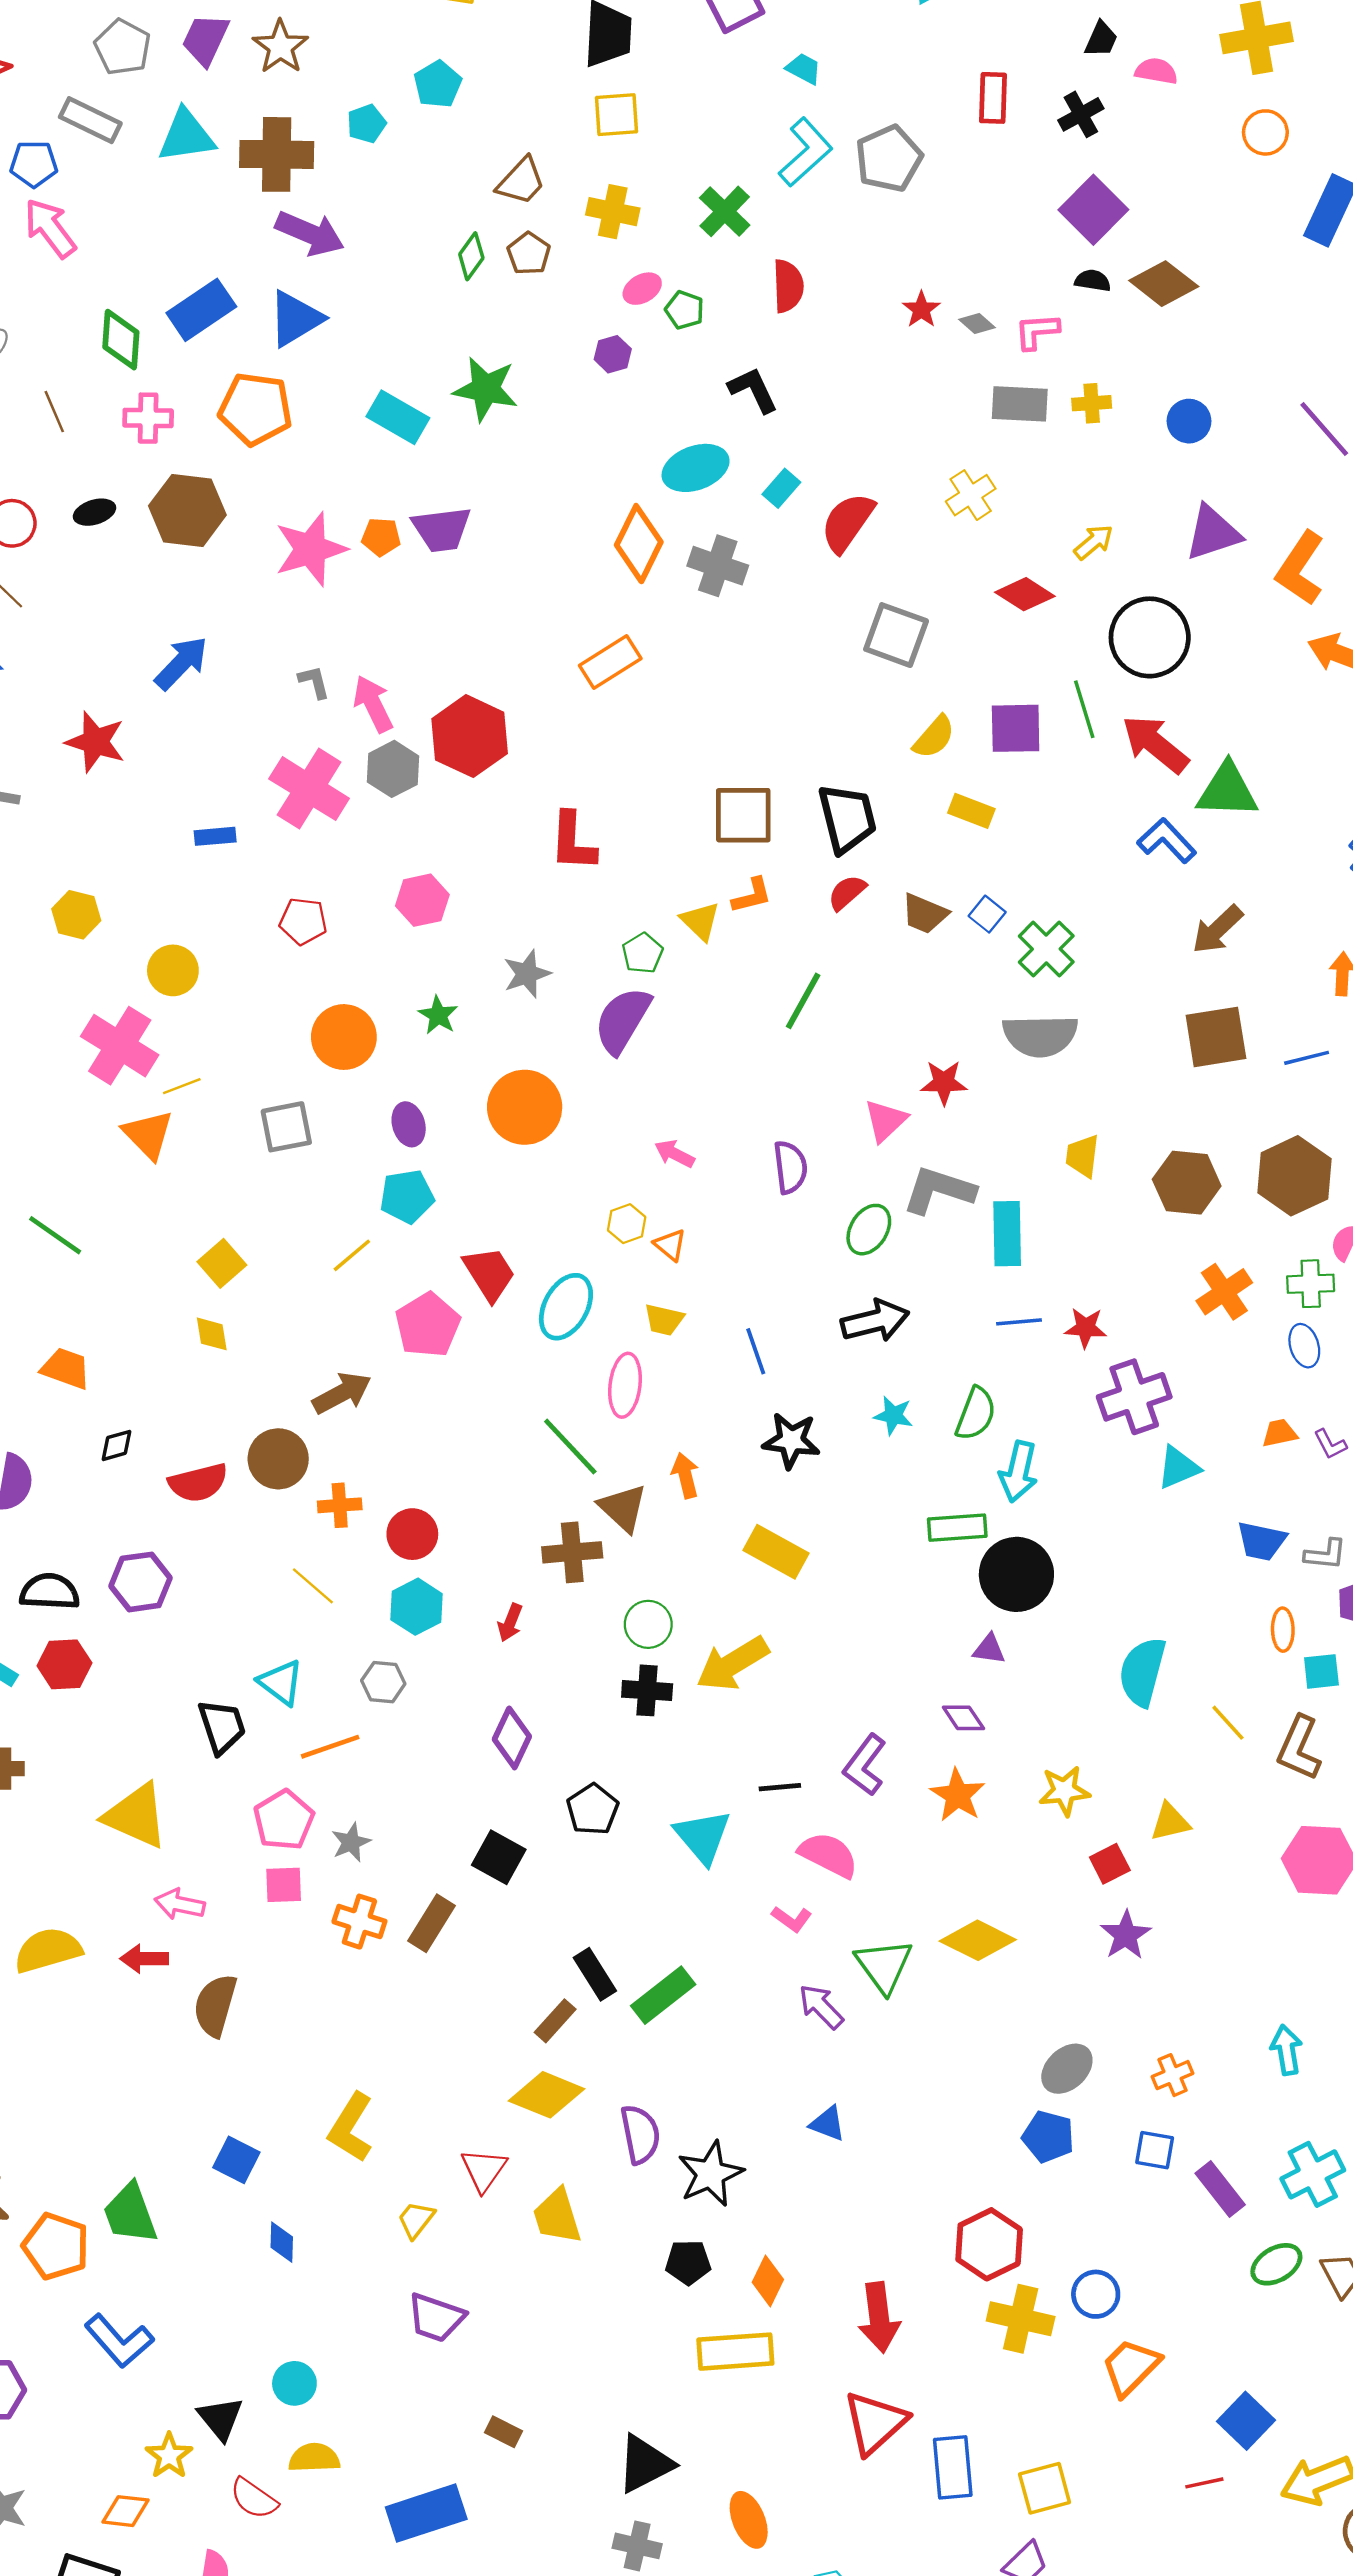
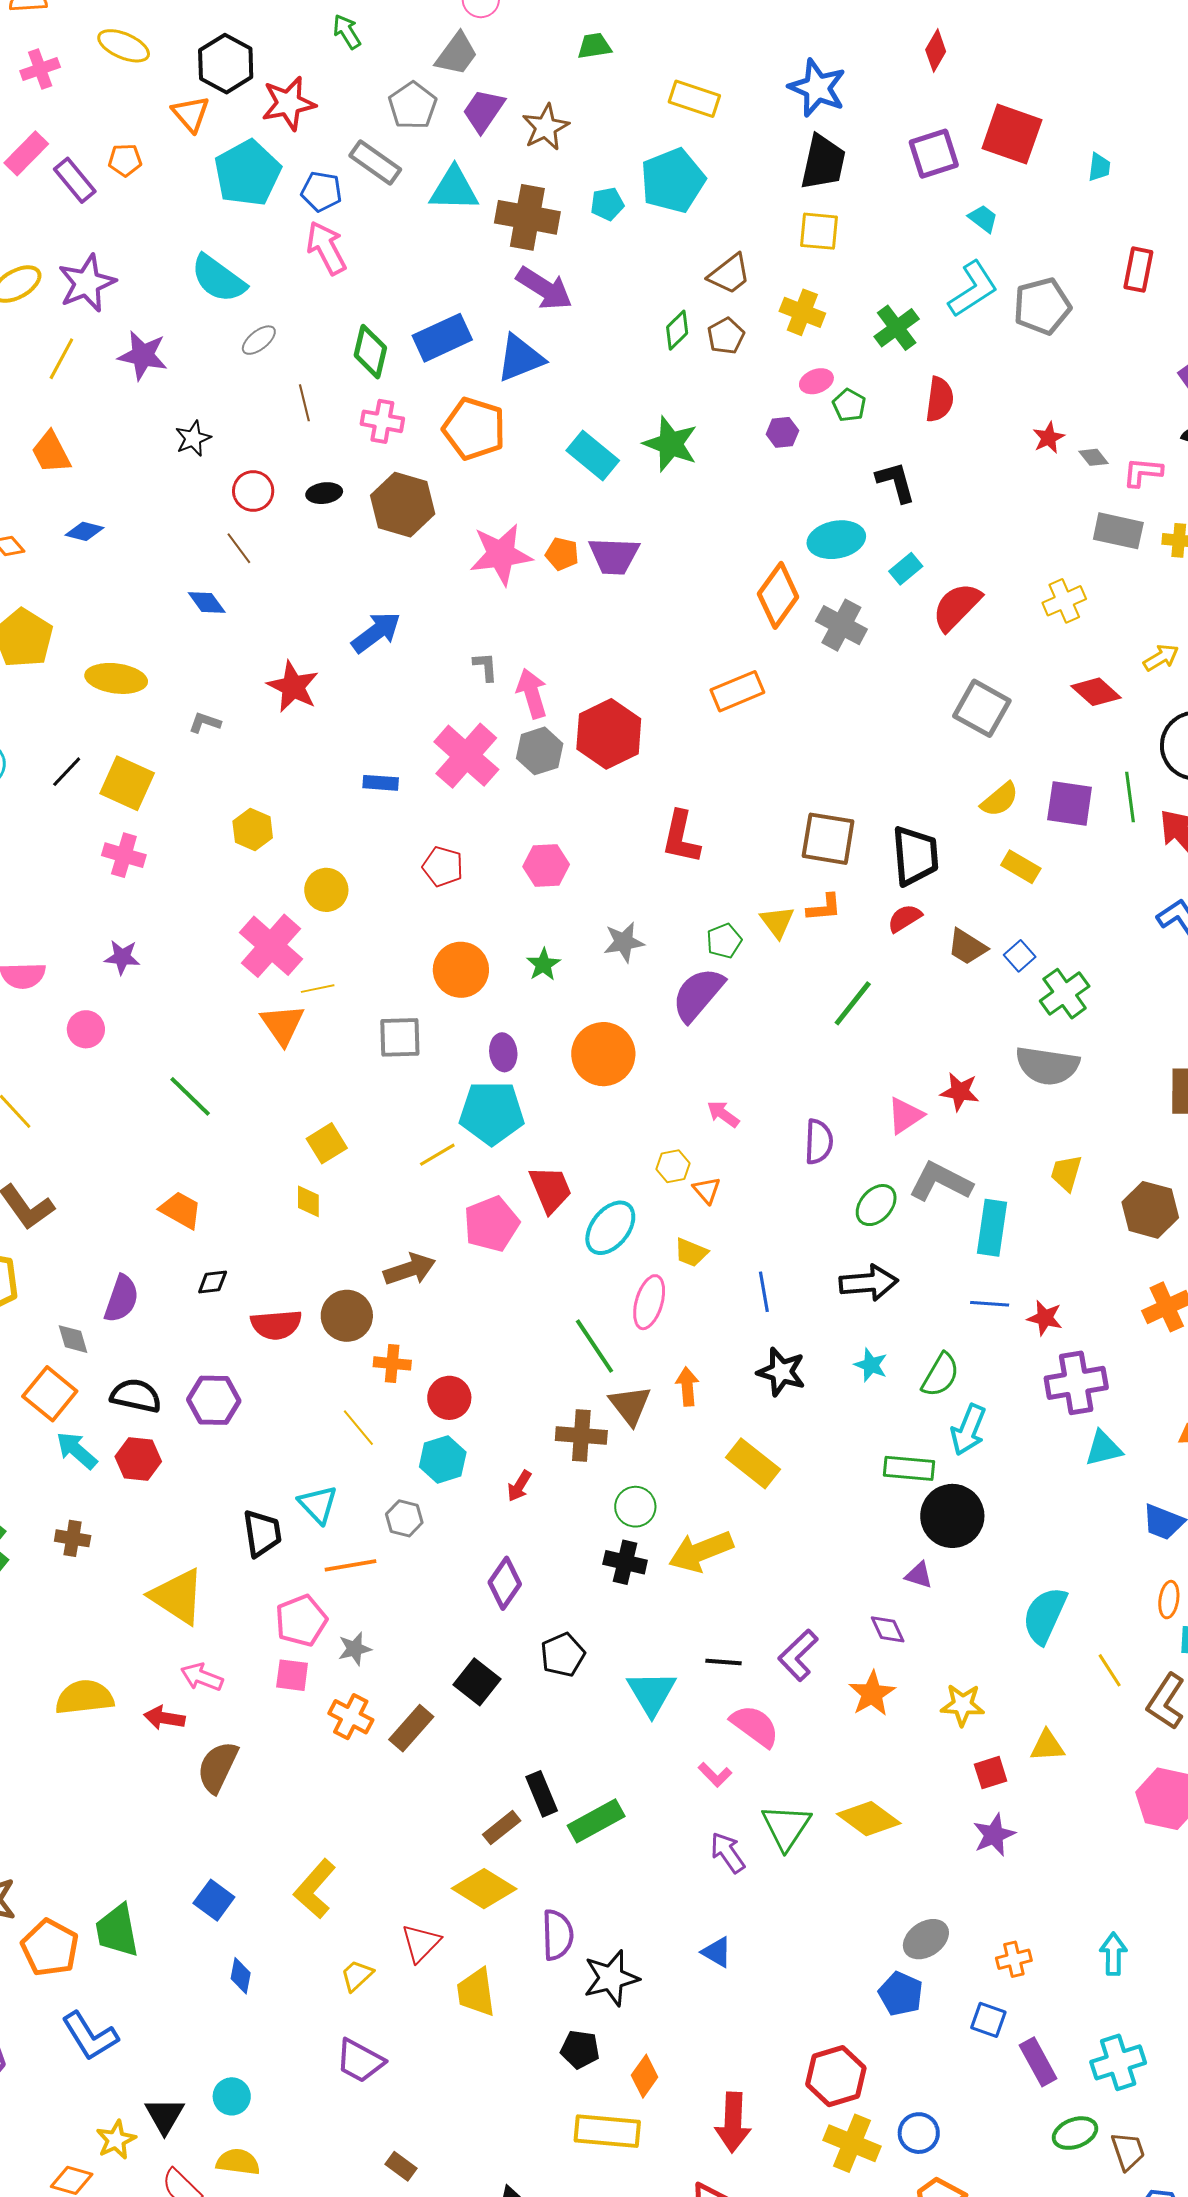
cyan pentagon: (438, 84) -> (673, 181), size x1.6
cyan pentagon: (407, 1196) -> (492, 1113), size x1.4

